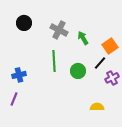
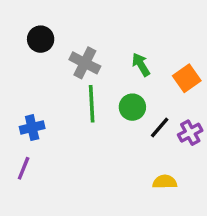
gray cross: (59, 30) -> (85, 63), moved
black line: (100, 63) -> (160, 128), moved
green circle: (78, 71) -> (132, 107), moved

